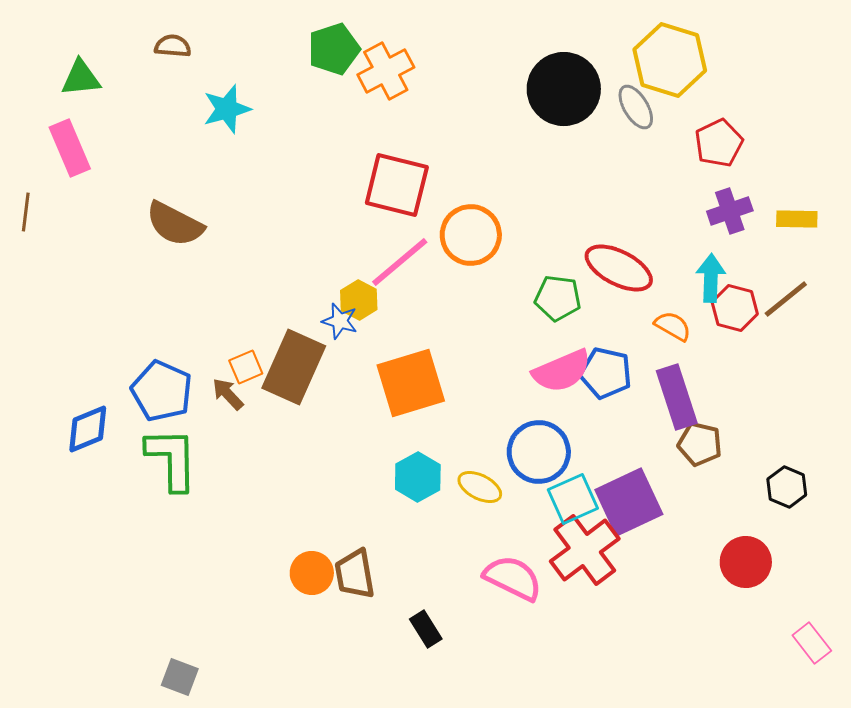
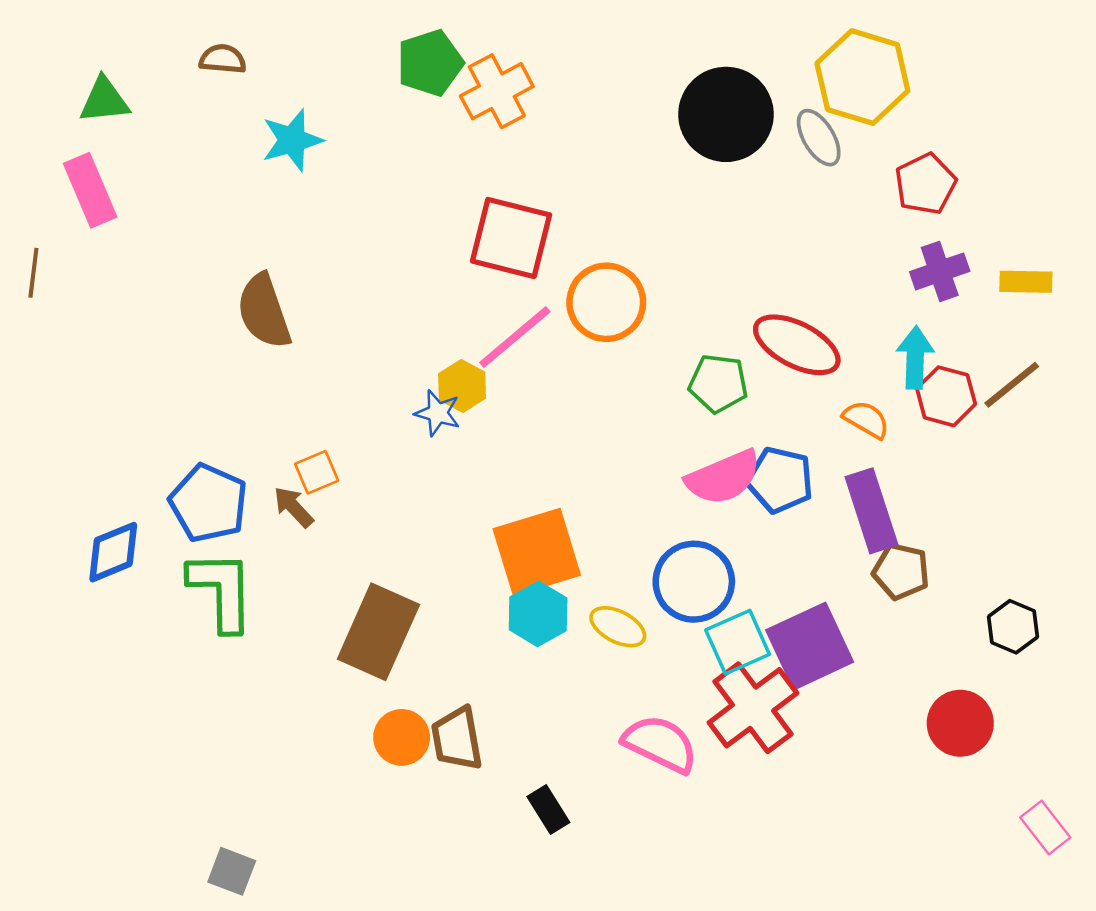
brown semicircle: (175, 224) -> (264, 311), moved, turned 44
brown rectangle: (294, 367) -> (378, 632), moved
orange square: (411, 383) -> (537, 552), moved

